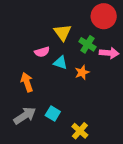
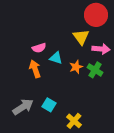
yellow triangle: (63, 32) -> (81, 37), moved
green cross: (87, 44) -> (95, 70), moved
orange arrow: (27, 82) -> (35, 69), moved

